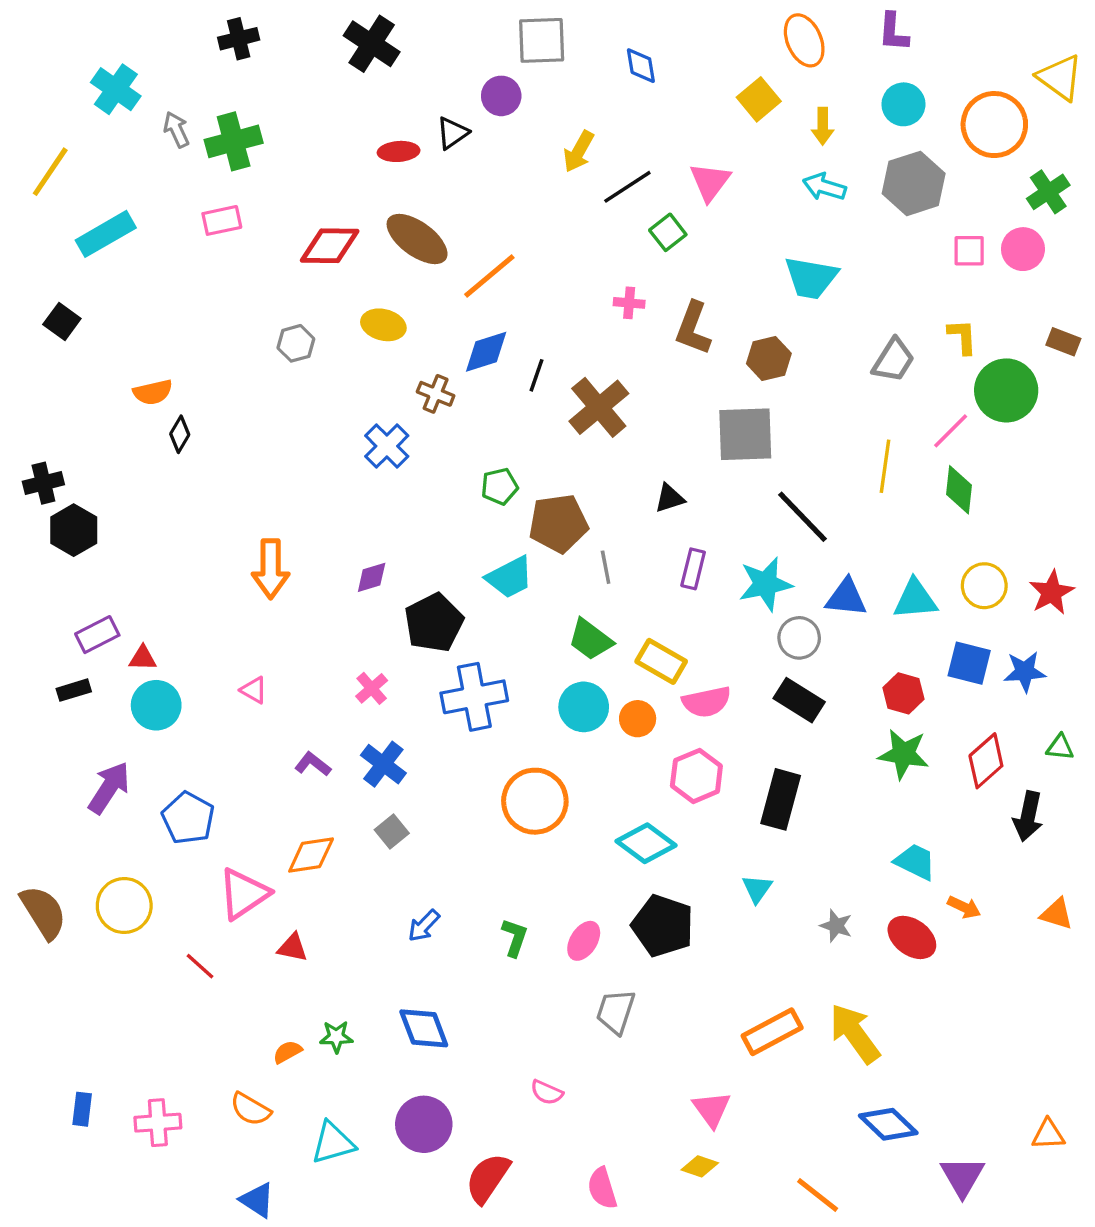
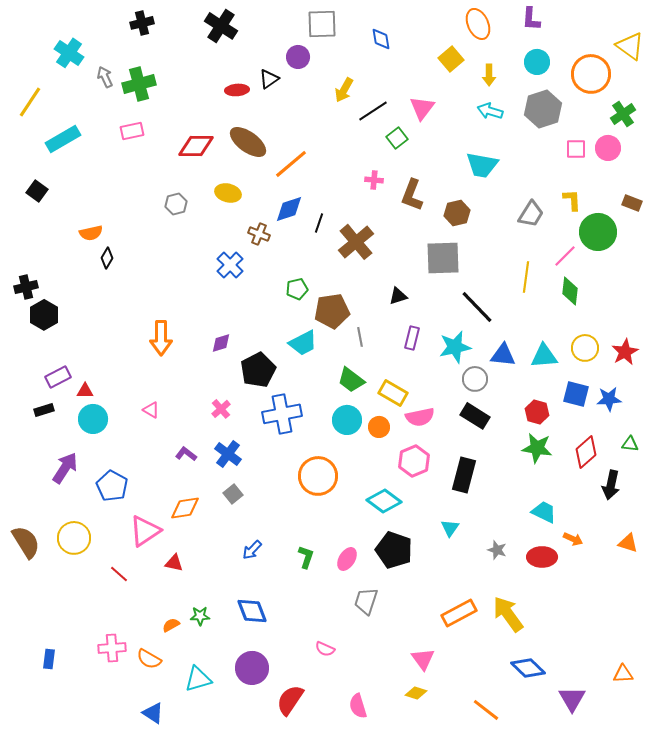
red ellipse: (912, 937) -> (542, 557), turned -36
pink cross: (158, 1123) -> (112, 648), moved

